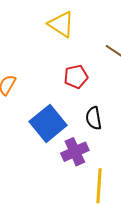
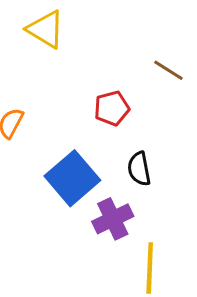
yellow triangle: (61, 24) -> (46, 29), moved

